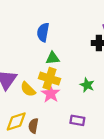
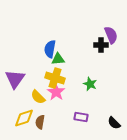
blue semicircle: (43, 32) -> (50, 49), moved
yellow semicircle: (28, 89) -> (38, 97), moved

